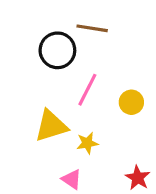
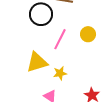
yellow circle: (131, 102) -> (88, 34), moved

